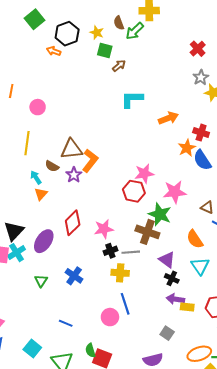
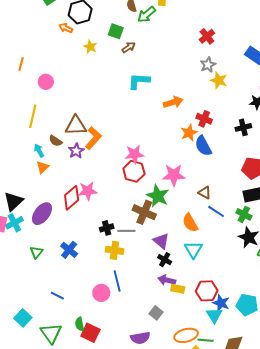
yellow star: (97, 33) -> (90, 47), moved
pink star: (144, 174) -> (134, 154), moved
pink star: (104, 229) -> (88, 191), moved

